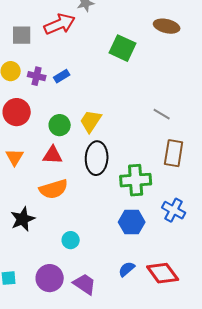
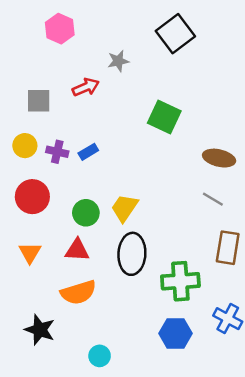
red arrow: (60, 24) -> (86, 87), size x0.7
brown ellipse: (167, 26) -> (219, 158), moved
black star: (23, 219) -> (40, 330), turned -30

